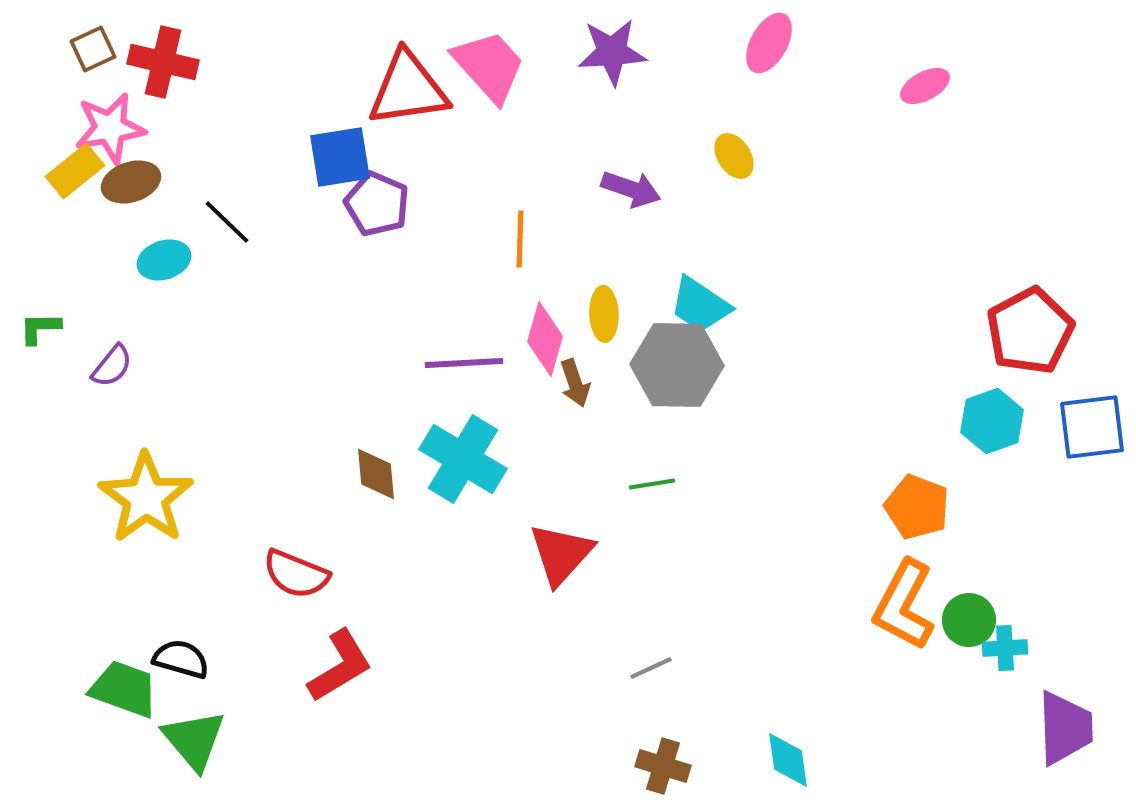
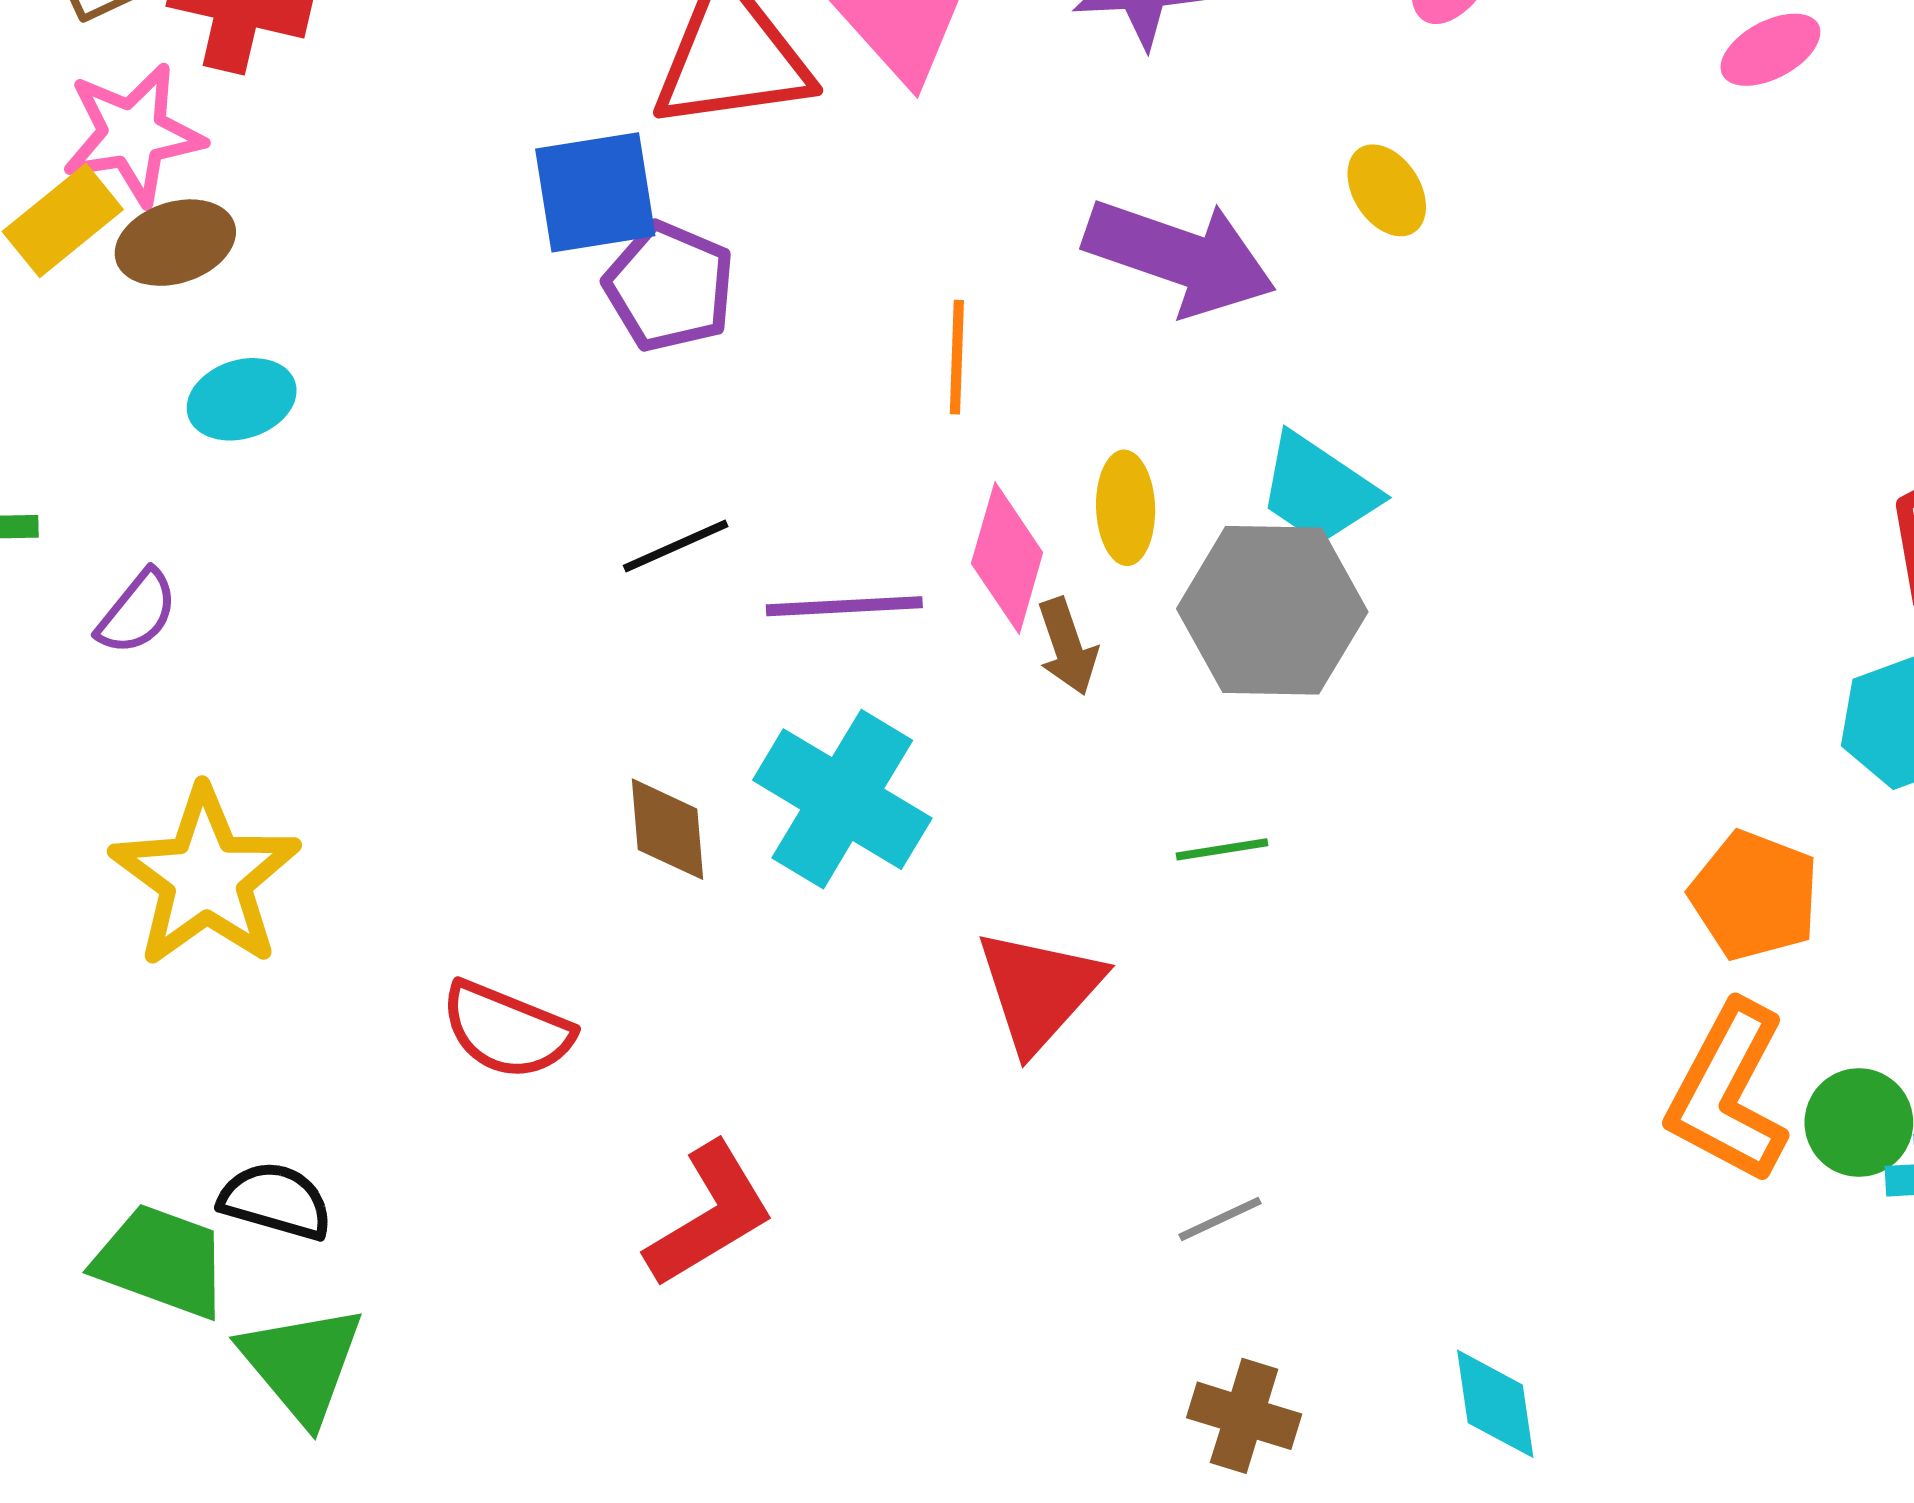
purple arrow: (631, 189) -> (1180, 257), size x1.6
black line: (227, 222) -> (676, 546), moved, turned -68
red L-shape: (340, 666) -> (710, 1215), moved

